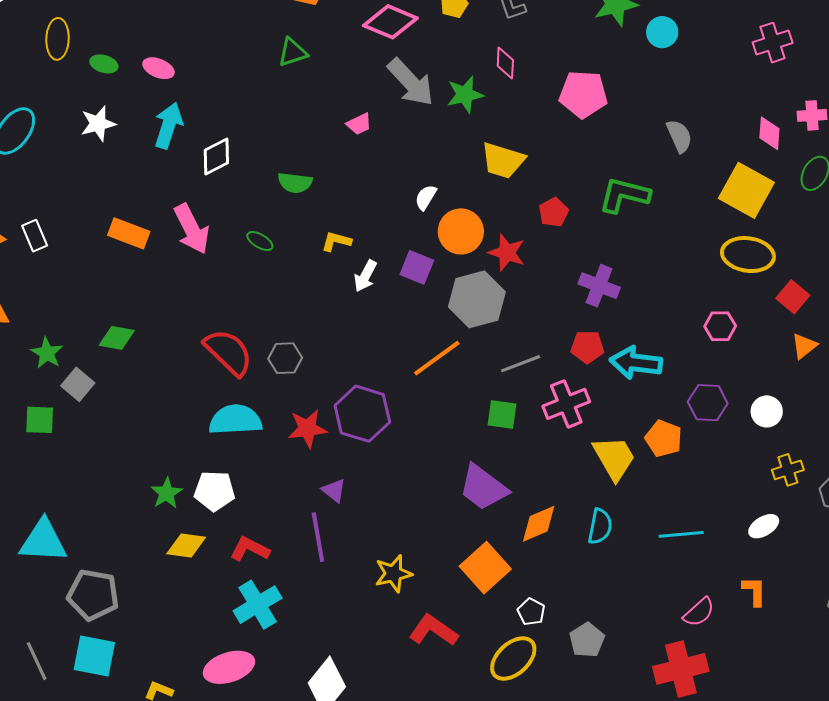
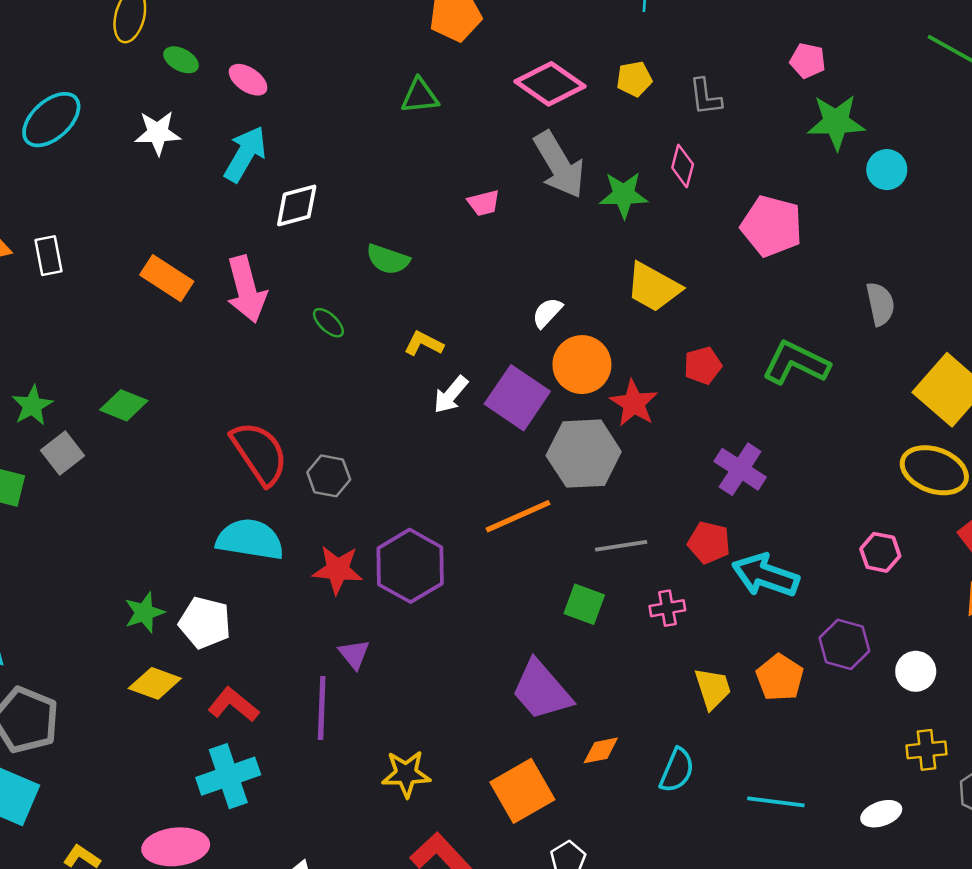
purple square: (417, 267) -> (517, 398), size x1.4
pink cross: (566, 404) -> (667, 608), size x0.6
yellow trapezoid: (614, 458) -> (713, 688), size x0.7
orange diamond: (539, 524) -> (601, 750), size x0.7

